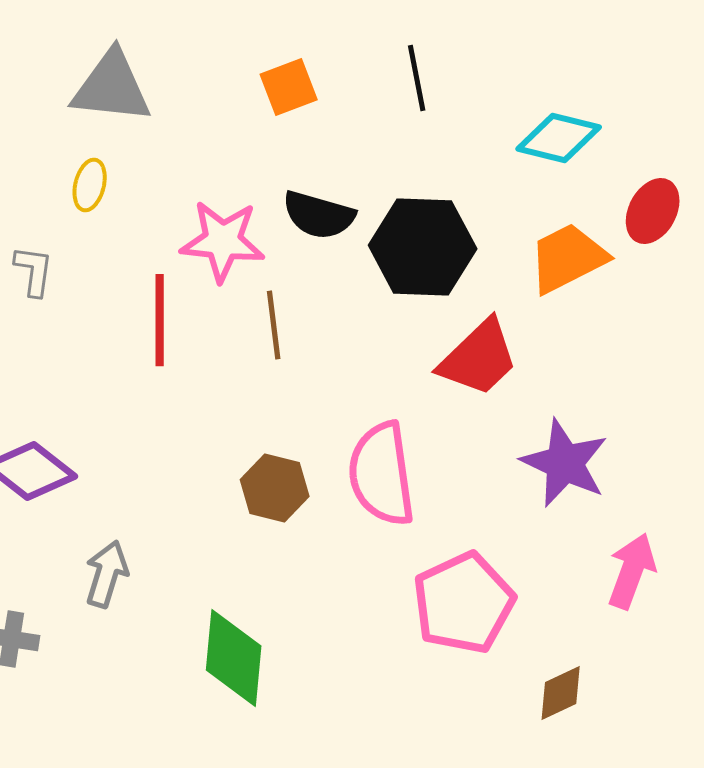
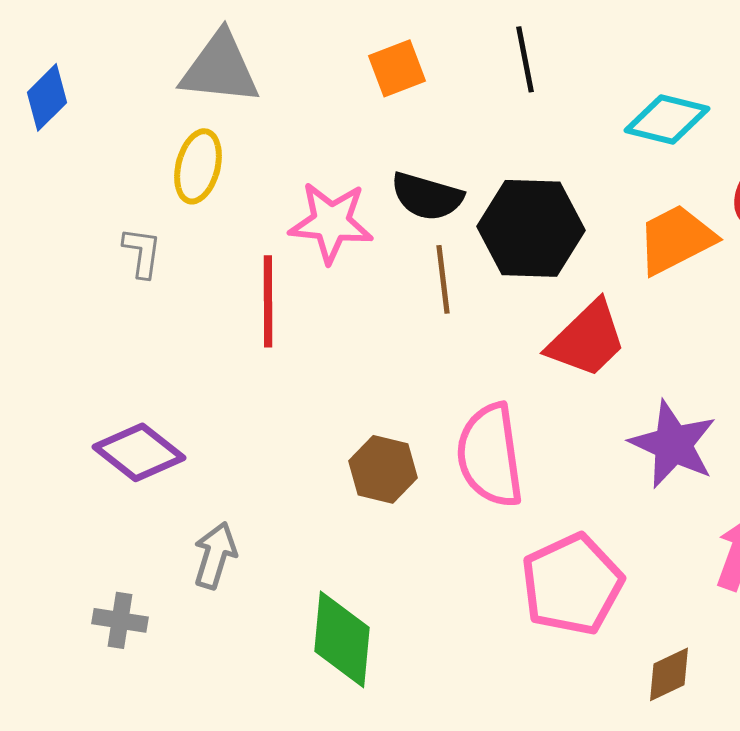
yellow ellipse: (90, 185) -> (198, 166), size x1.4
brown line: (274, 325) -> (443, 279), moved

